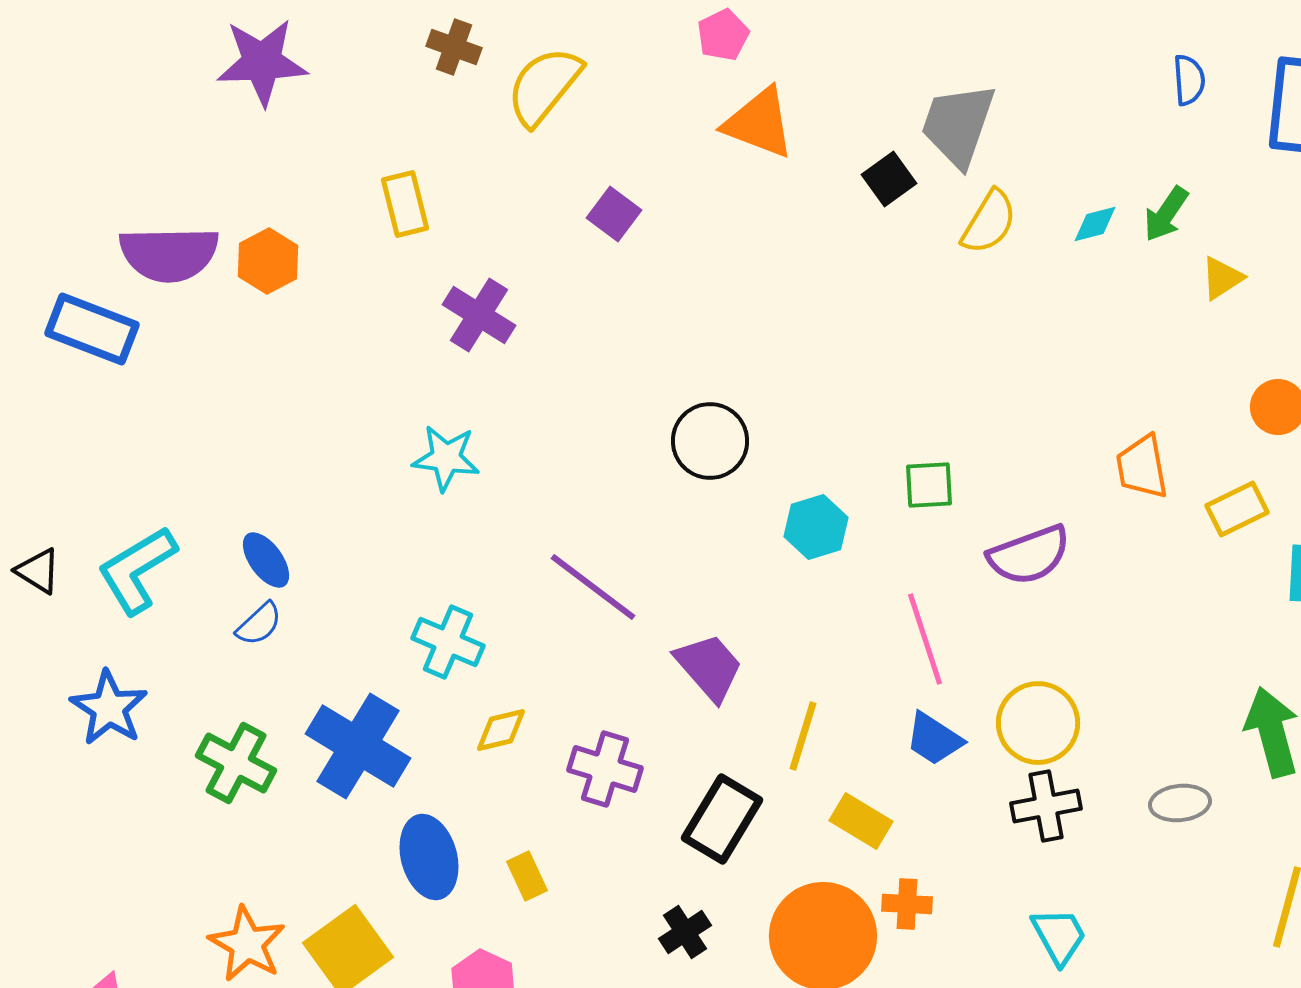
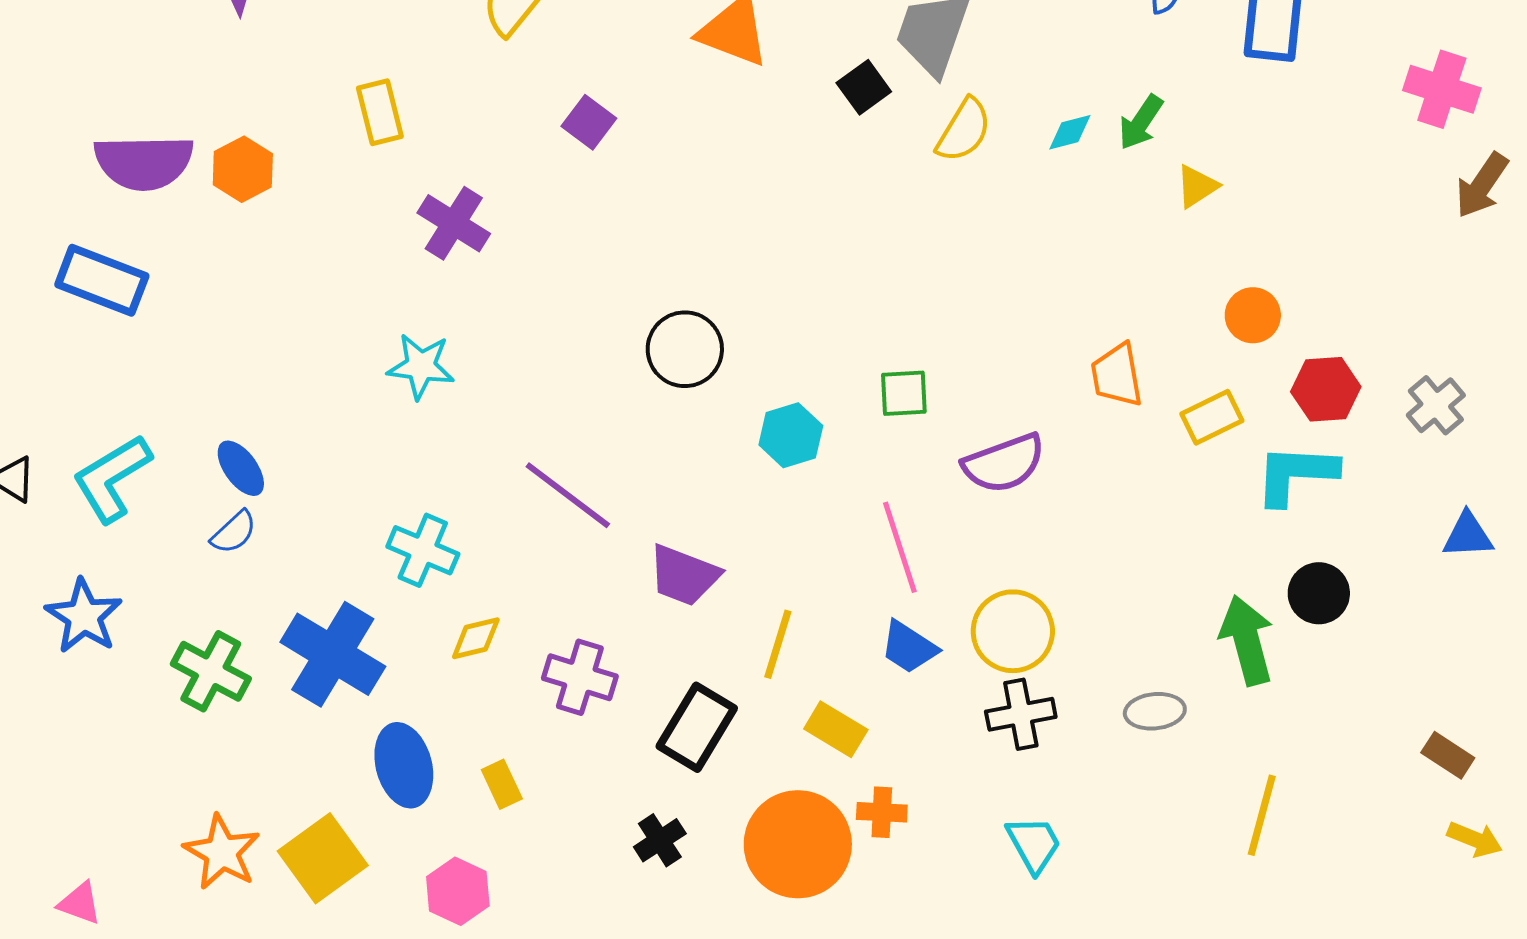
blue rectangle: (92, 329) -> (102, 280), moved
purple trapezoid: (709, 667) -> (684, 575), turned 152

